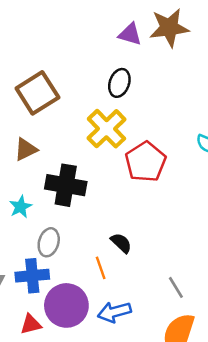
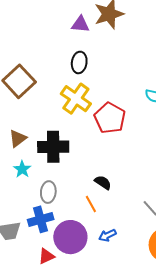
brown triangle: (26, 149) -> (18, 138), moved
blue arrow: (114, 312) -> (107, 235), size x0.7

